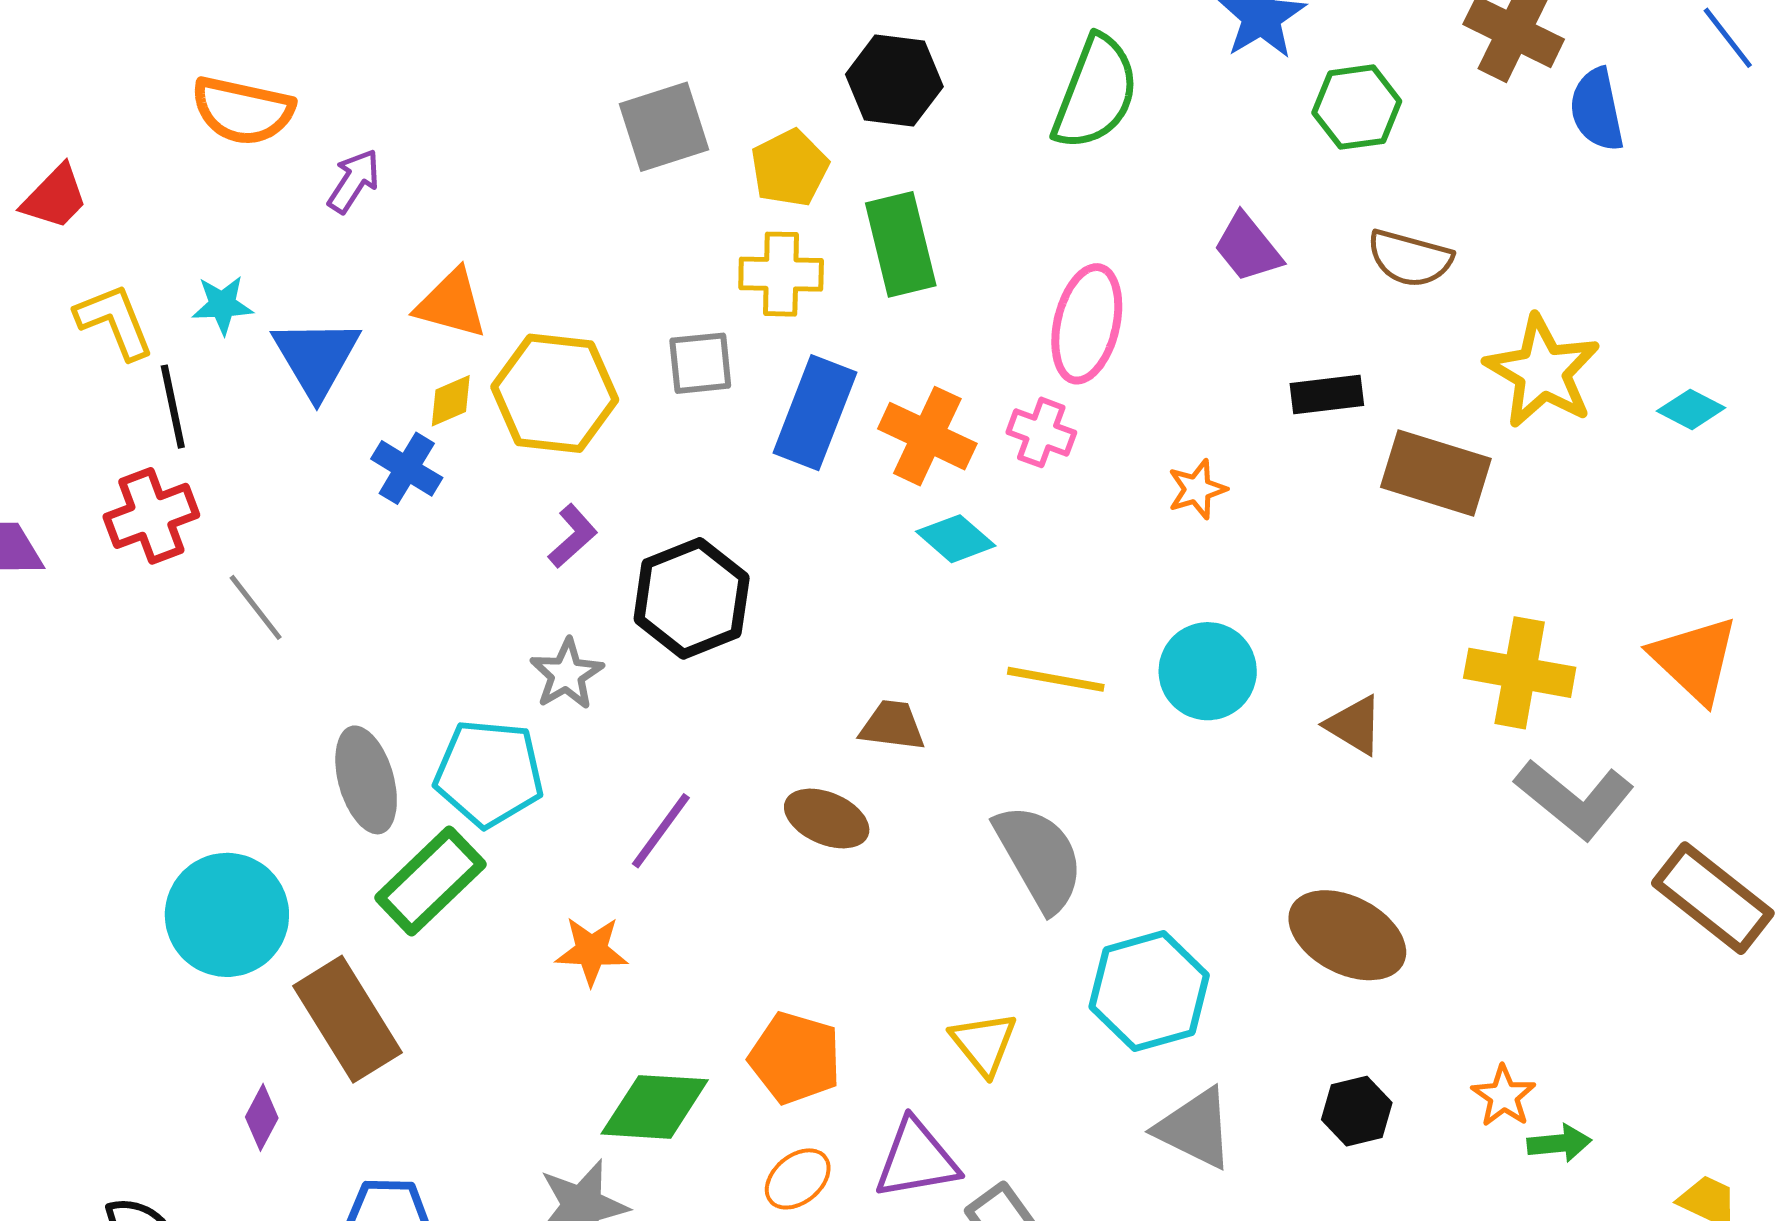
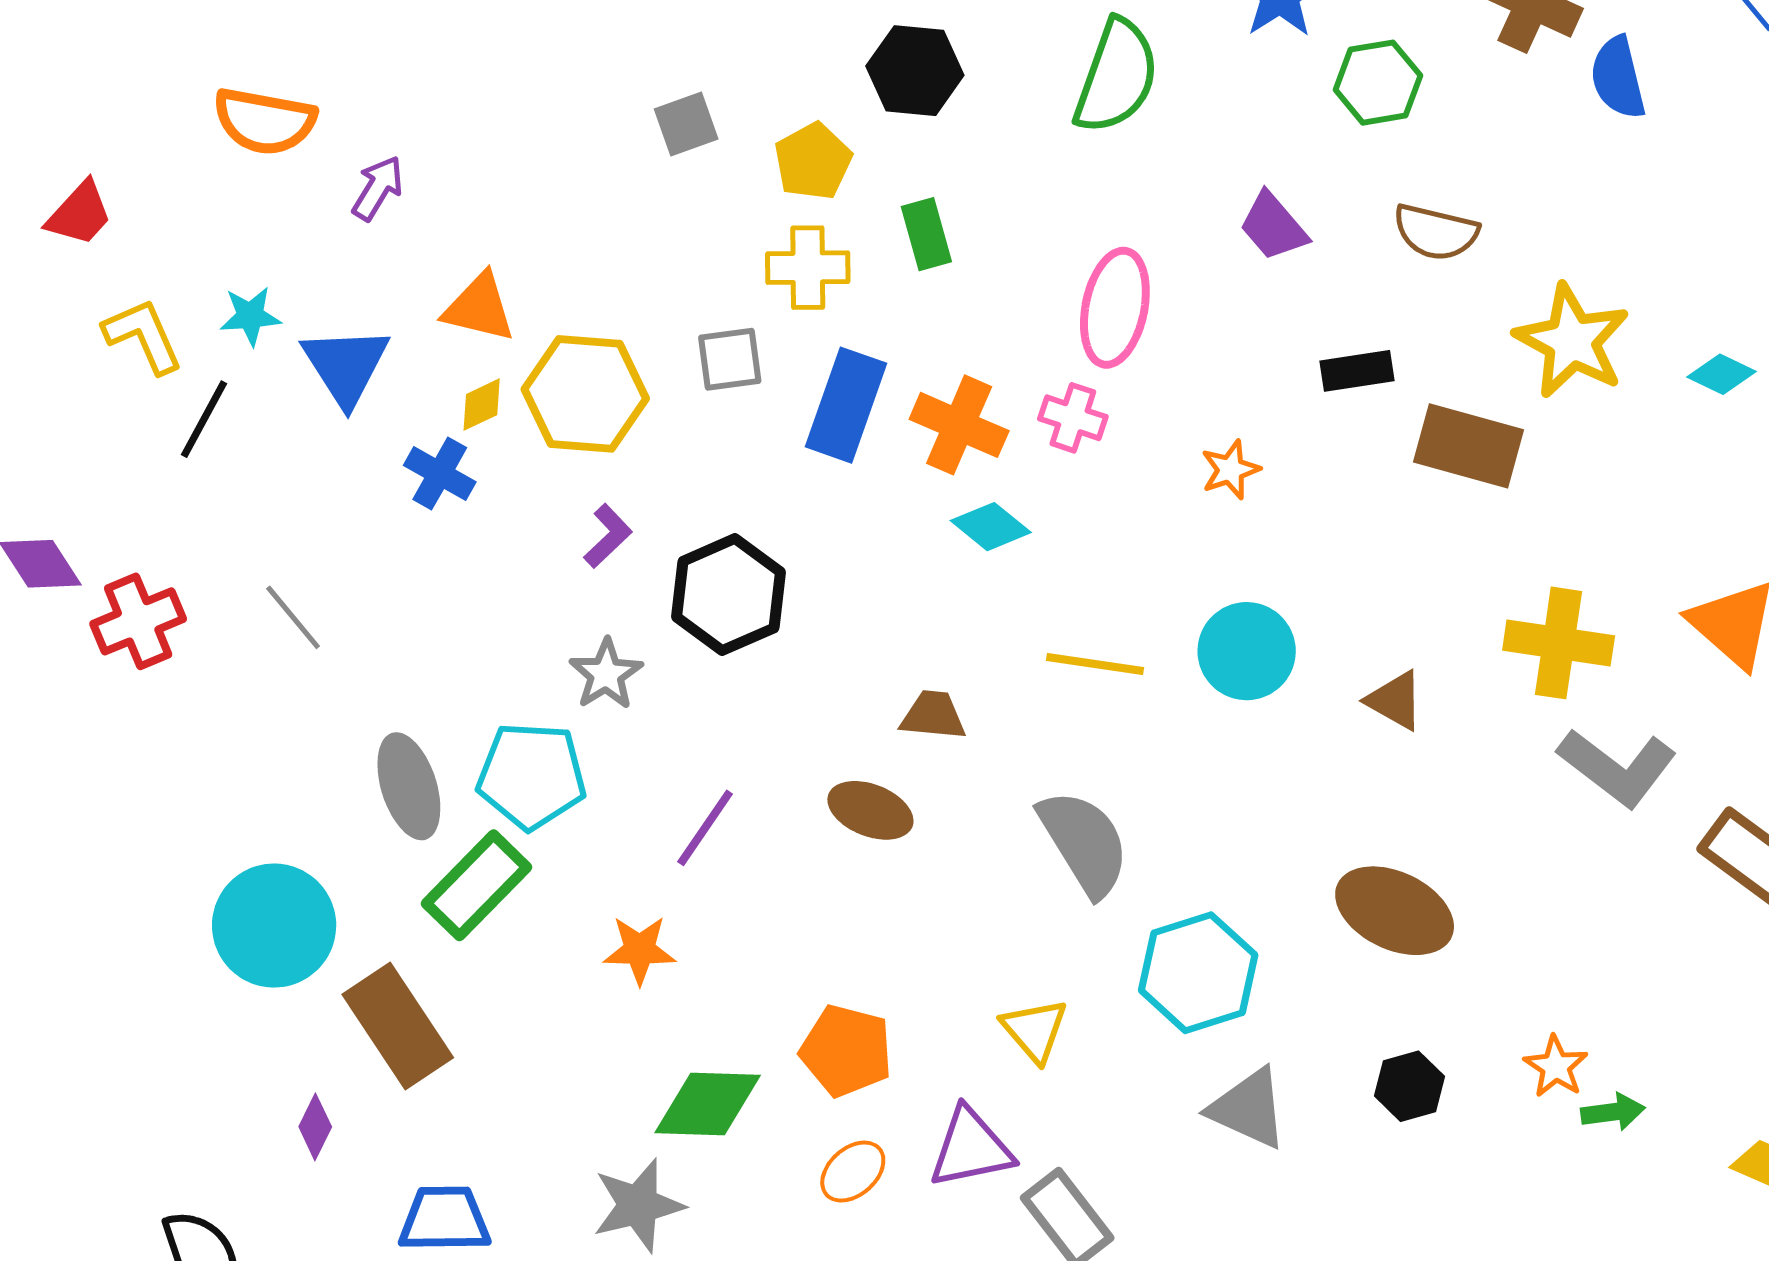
gray square: (664, 127) -> (686, 124), size x0.7
green rectangle: (901, 244) -> (926, 234), size x0.7
black line: (173, 407) -> (204, 419), turned 42
red cross: (151, 516) -> (138, 621), moved

